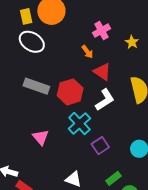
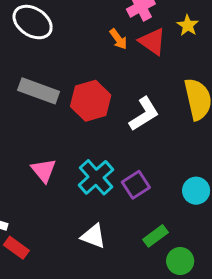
red triangle: (102, 72) -> (152, 41), moved
cyan cross: (79, 123) -> (96, 177), moved

